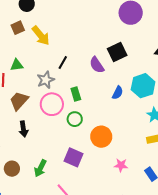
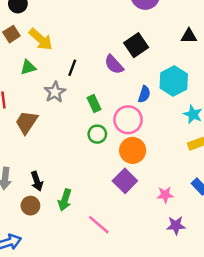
green triangle: (17, 65) -> (28, 67), moved
pink circle: (52, 104) -> (128, 120), moved
black arrow: (23, 129) -> (37, 181), moved
purple square: (74, 157) -> (125, 181), moved, turned 30
pink star: (121, 165) -> (165, 195), moved

